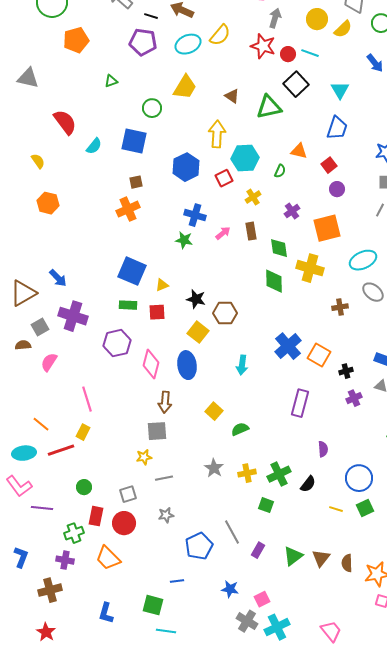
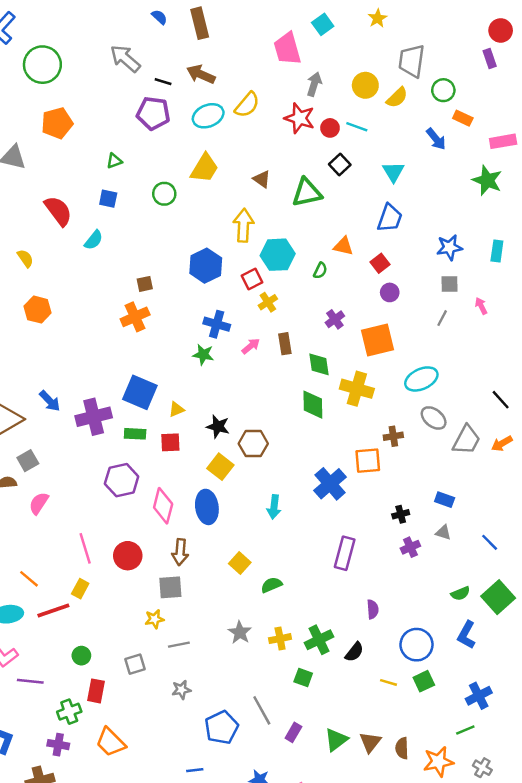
orange pentagon: (76, 40) -> (57, 123), moved
black square: (296, 84) -> (340, 165), size x0.7
blue square: (134, 141) -> (108, 199), moved, size x0.6
yellow cross: (253, 197) -> (268, 302), moved
purple cross: (73, 316) -> (94, 417), moved, turned -32
orange square: (319, 355) -> (368, 461), moved, turned -35
red circle: (124, 523) -> (128, 556), moved

